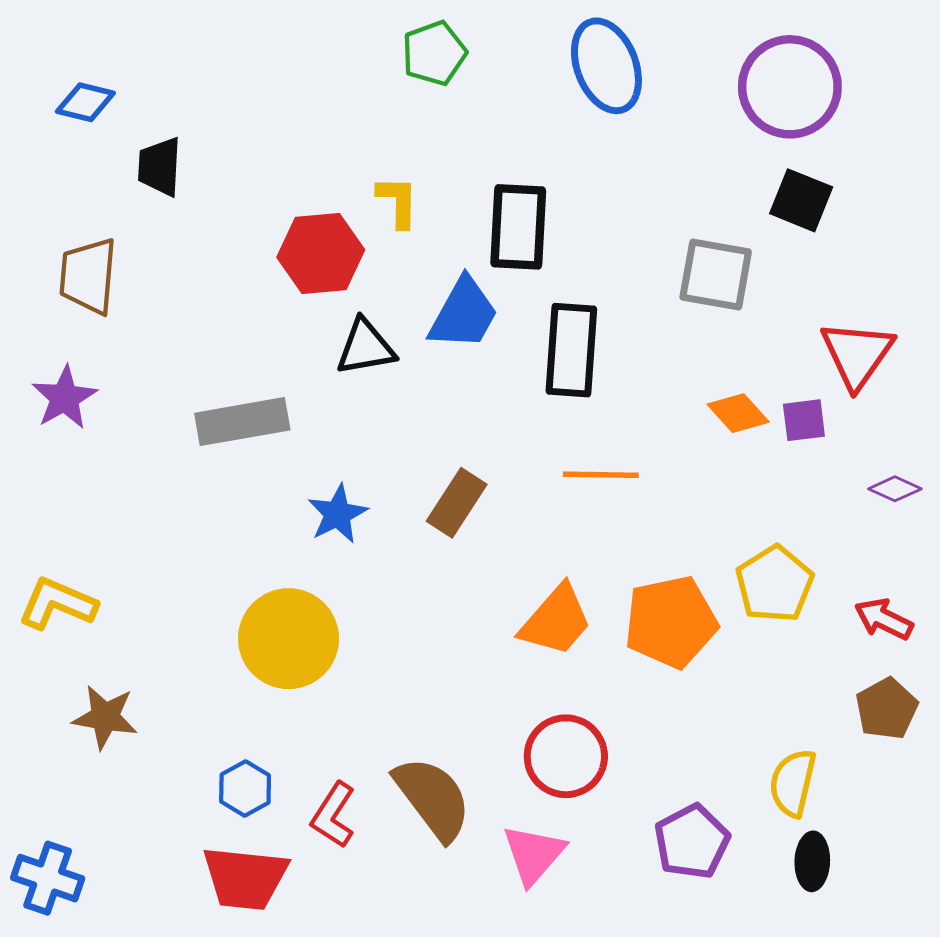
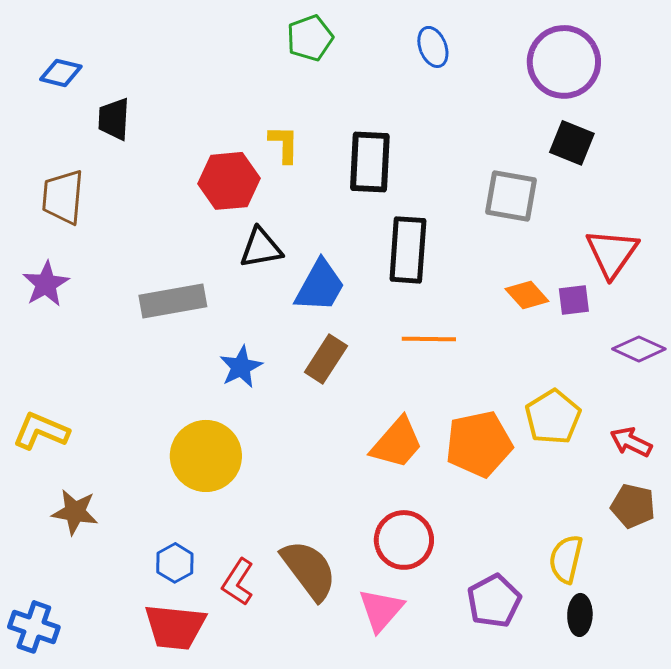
blue ellipse: (606, 66) -> (433, 47), size x0.6
blue trapezoid: (464, 314) -> (320, 286), moved
purple diamond: (895, 489) -> (639, 349), size x1.4
brown pentagon: (887, 709) -> (633, 506), turned -30

